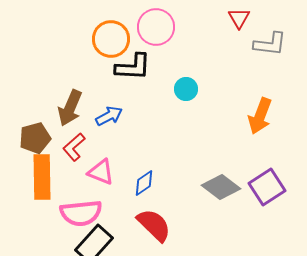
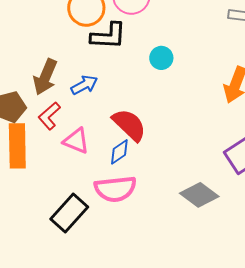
gray diamond: (221, 187) -> (199, 195), moved
pink semicircle: (81, 213) -> (115, 189), moved
red semicircle: (154, 225) -> (129, 125), moved

